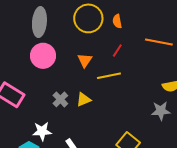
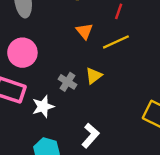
pink circle: (43, 56) -> (22, 53), moved
white star: (42, 131) -> (43, 107), moved

